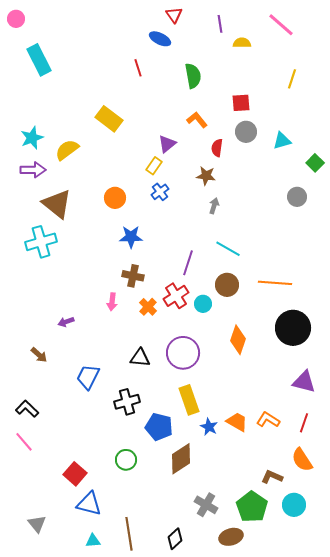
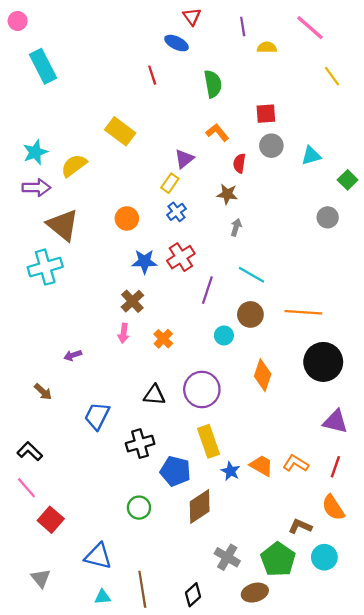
yellow line: (292, 79) -> (332, 76), moved, turned -54
brown cross: (133, 276) -> (132, 301), moved, turned 35
red cross: (176, 296) -> (181, 257), moved
red square: (75, 474) -> (51, 520), moved

